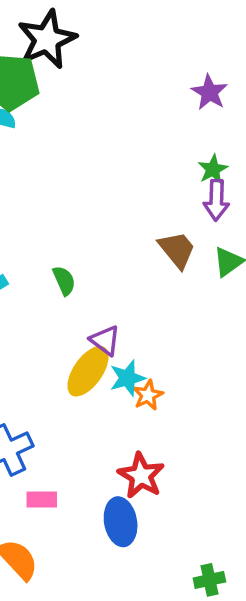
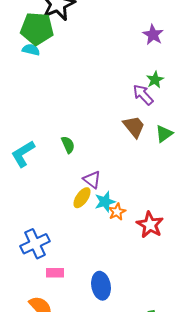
purple arrow: (216, 200) -> (143, 95), moved, turned 135
yellow ellipse: (88, 371) -> (82, 198), size x0.7
red star: (141, 476) -> (150, 225), moved

